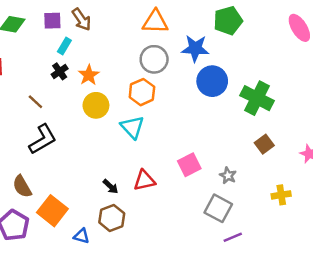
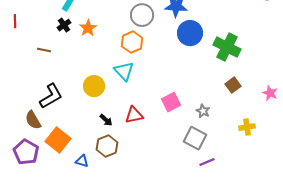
brown line: (35, 102) -> (44, 50), turned -32
yellow circle: (96, 105) -> (94, 86), moved
black L-shape: (43, 139) -> (51, 96), moved

